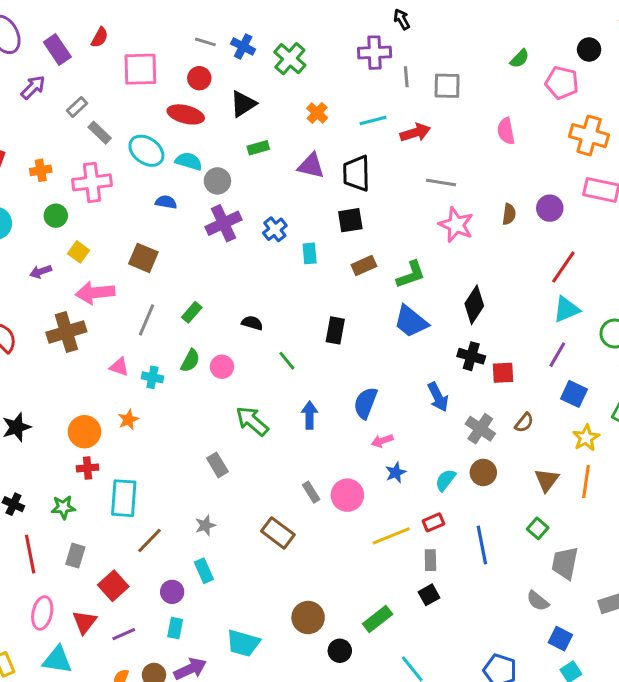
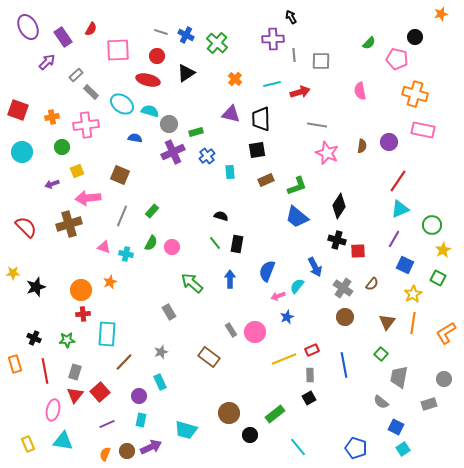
green rectangle: (258, 148) -> (196, 132), moved
yellow square: (78, 252) -> (77, 171), turned 32
black semicircle: (252, 323) -> (221, 216), moved
black rectangle: (335, 330) -> (237, 244), moved
cyan semicircle: (446, 480) -> (297, 286), moved
red triangle: (84, 622) -> (75, 395), moved

